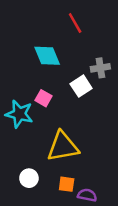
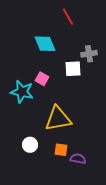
white square: (81, 86) -> (73, 69), turned 30

